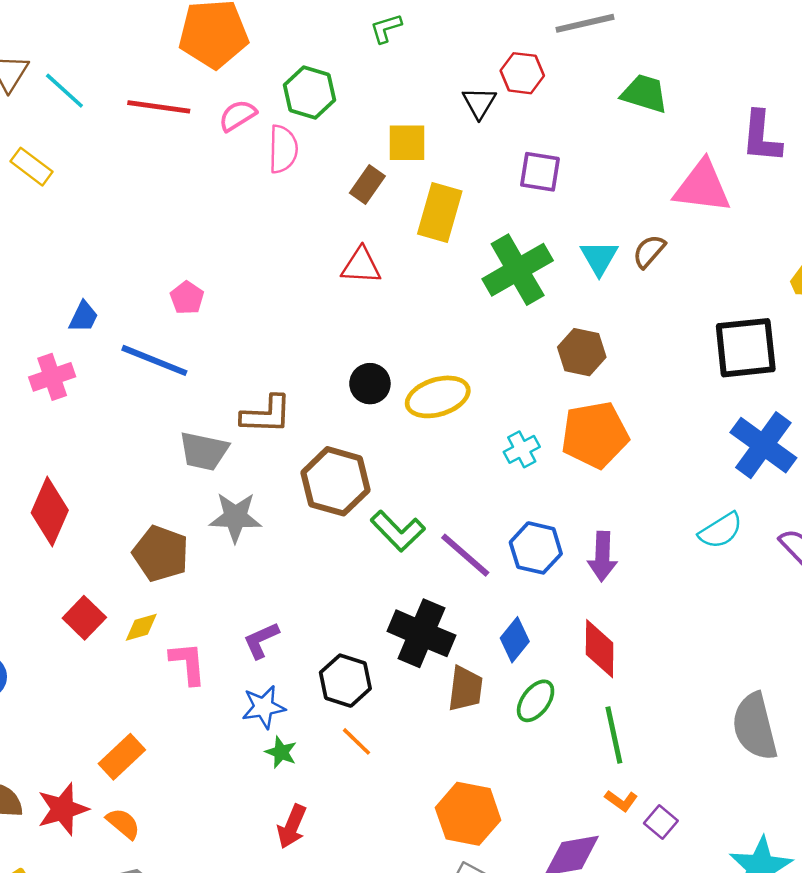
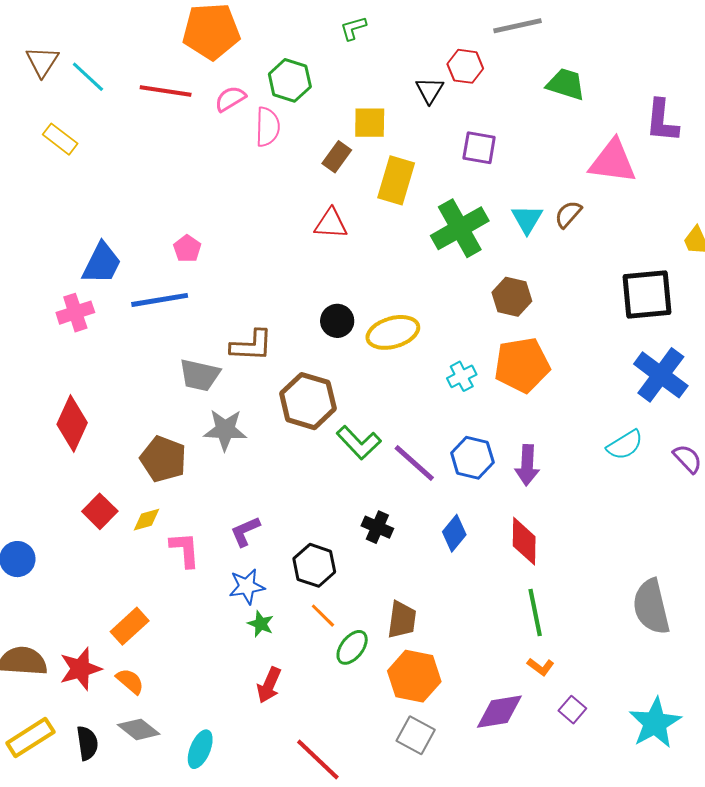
blue trapezoid: (84, 317) -> (102, 263), size x1.6
blue line: (154, 360) -> (160, 300), turned -32
black cross: (421, 633) -> (377, 527), size x0.6
brown trapezoid: (465, 689) -> (402, 620), moved
green ellipse: (536, 701) -> (352, 647), moved
purple square: (661, 822) -> (572, 710), moved

